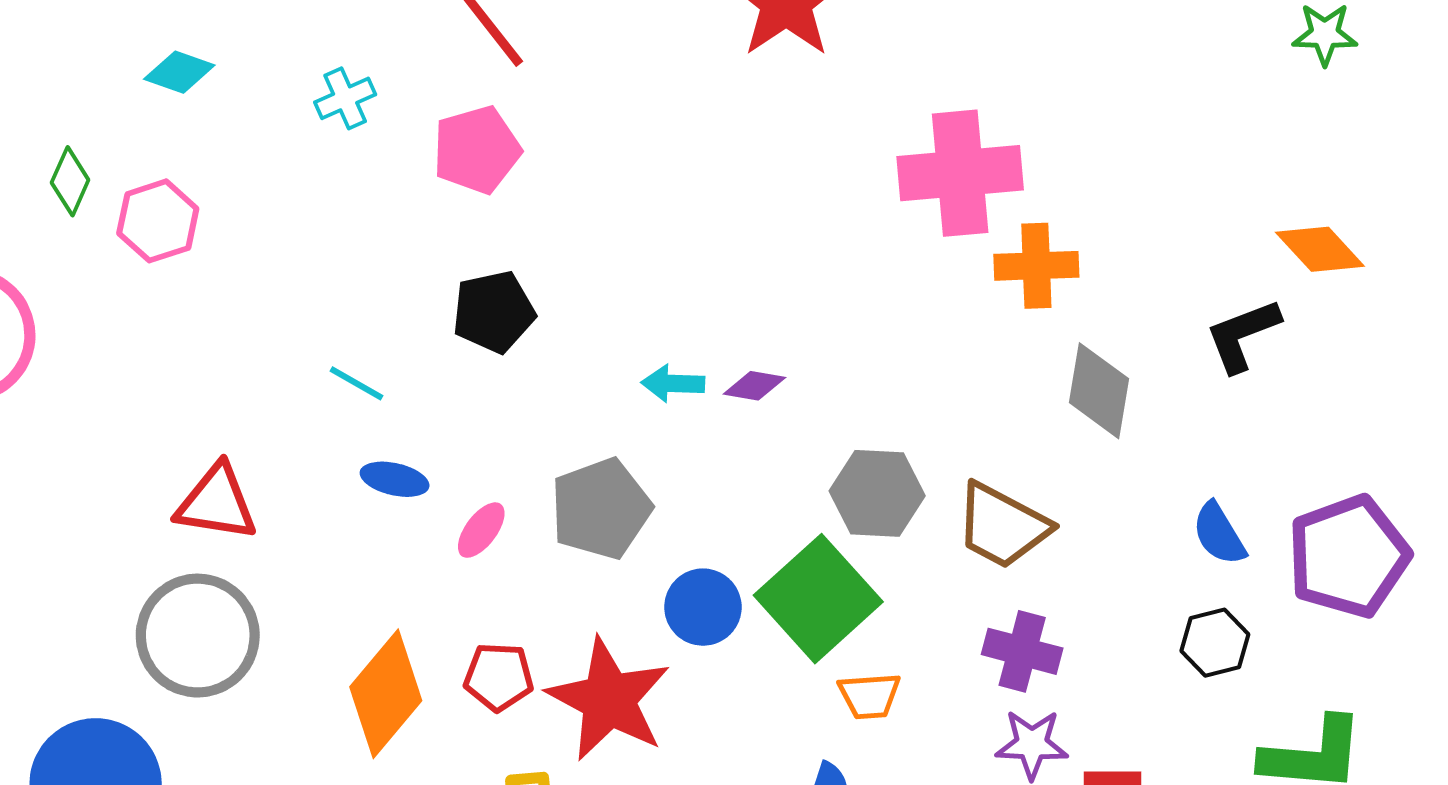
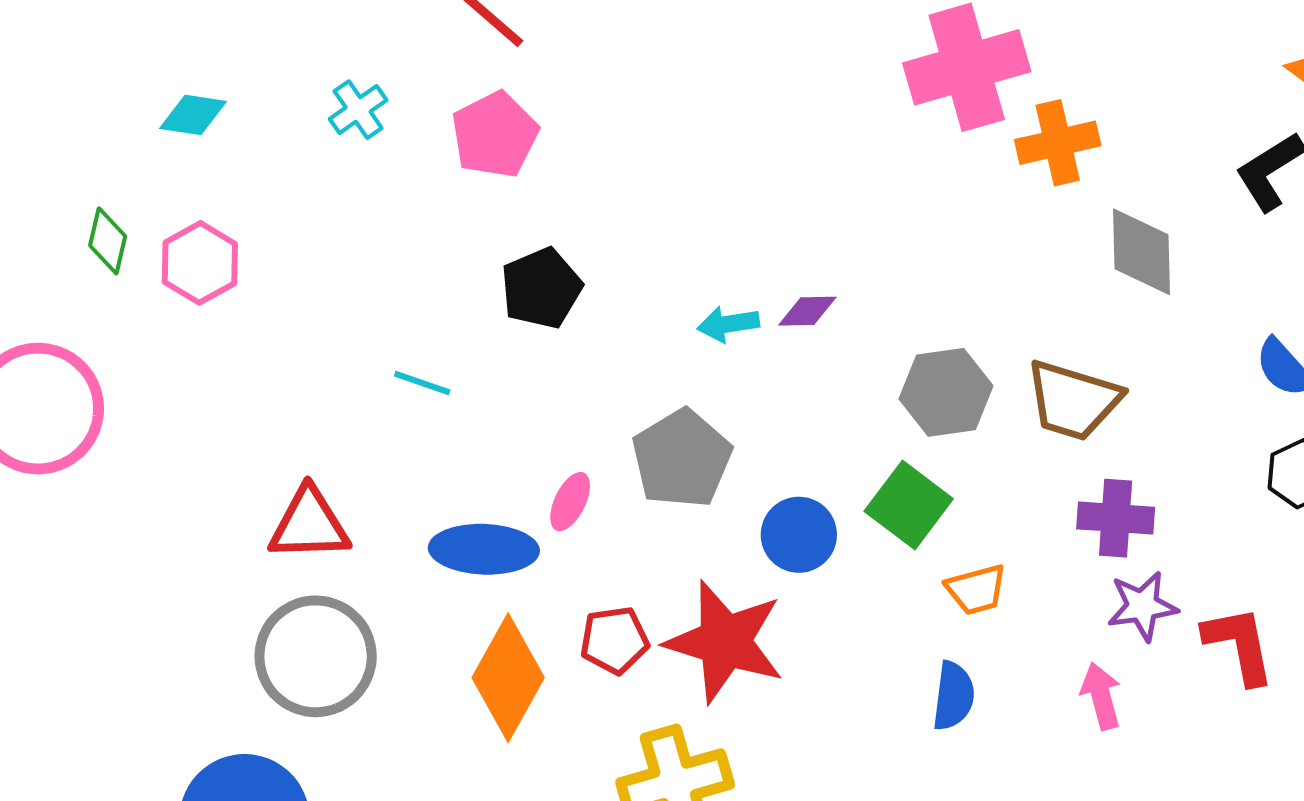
blue ellipse: (395, 479) -> (484, 549), moved, size x1.6
green square: (818, 599) -> (909, 505), size x0.7

